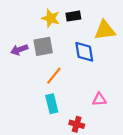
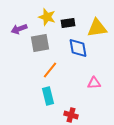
black rectangle: (73, 16) -> (68, 23), moved
purple arrow: (19, 50) -> (19, 29), moved
pink triangle: (99, 99) -> (94, 83), moved

